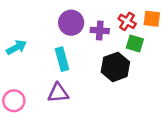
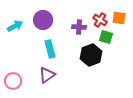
purple circle: (71, 23) -> (43, 20), moved
cyan arrow: (16, 47) -> (15, 26), moved
purple triangle: (58, 93) -> (47, 75), turned -30

